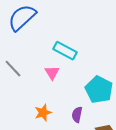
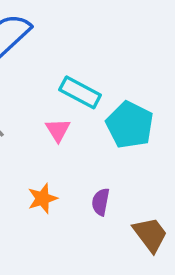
cyan pentagon: (99, 90) -> (130, 125), moved

